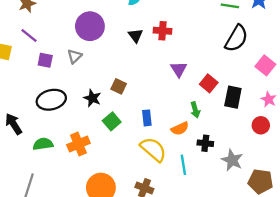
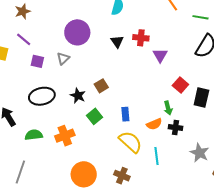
purple triangle: (179, 69) -> (160, 55), moved
brown square: (119, 86) -> (101, 86), turned 32
black cross: (205, 143) -> (176, 127), moved

